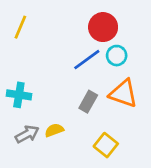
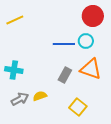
yellow line: (20, 27) -> (15, 20), turned 42
red circle: (103, 27) -> (93, 16), moved
blue line: (87, 60) -> (64, 44), turned 35

